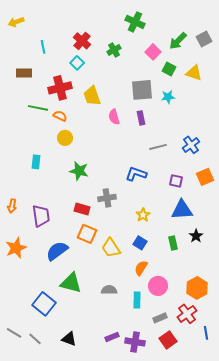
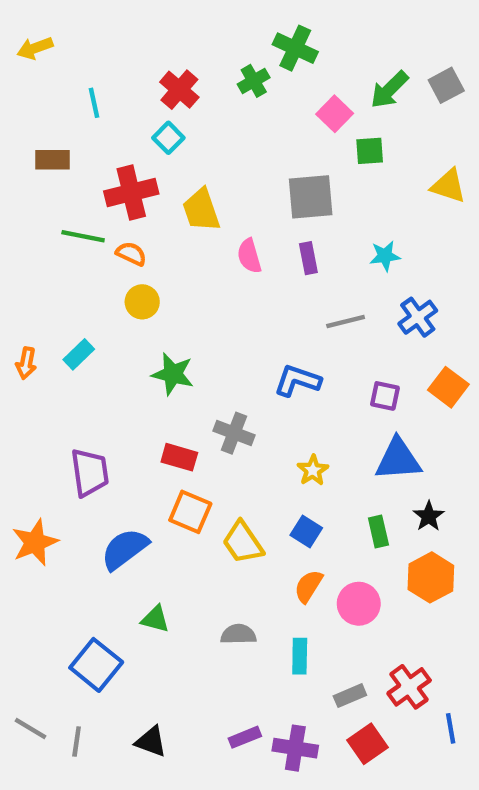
green cross: (114, 50) -> (254, 81), moved
green square: (169, 69) -> (370, 151), turned -32
yellow triangle: (194, 73) -> (448, 186), moved
cyan star: (168, 97) -> (385, 256), moved
cyan rectangle: (36, 162) -> (79, 354), turned 40
orange square: (205, 177) -> (448, 387), turned -30
gray cross: (107, 198) -> (234, 433), turned 30
orange arrow: (12, 206) -> (26, 363), moved
green triangle: (71, 283) -> (155, 619), size x0.6
pink circle: (158, 286) -> (359, 604), moved
orange hexagon: (197, 288) -> (431, 577), moved
gray line: (35, 339) -> (77, 742), turned 56

